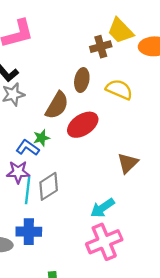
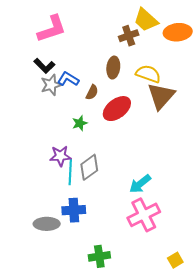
brown semicircle: (57, 105) -> (92, 92), size x0.6
blue L-shape: (28, 148) -> (68, 79), moved
brown triangle: (128, 163) -> (161, 96), moved, size x1.4

